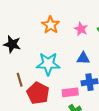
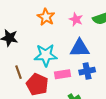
blue triangle: (83, 58) -> (80, 48), size x1.5
pink rectangle: (70, 92) -> (63, 74), moved

